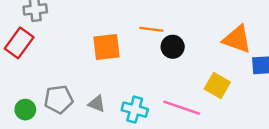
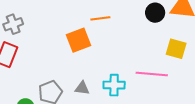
orange line: (151, 29) -> (100, 18), moved
black circle: (173, 47) -> (155, 13), moved

